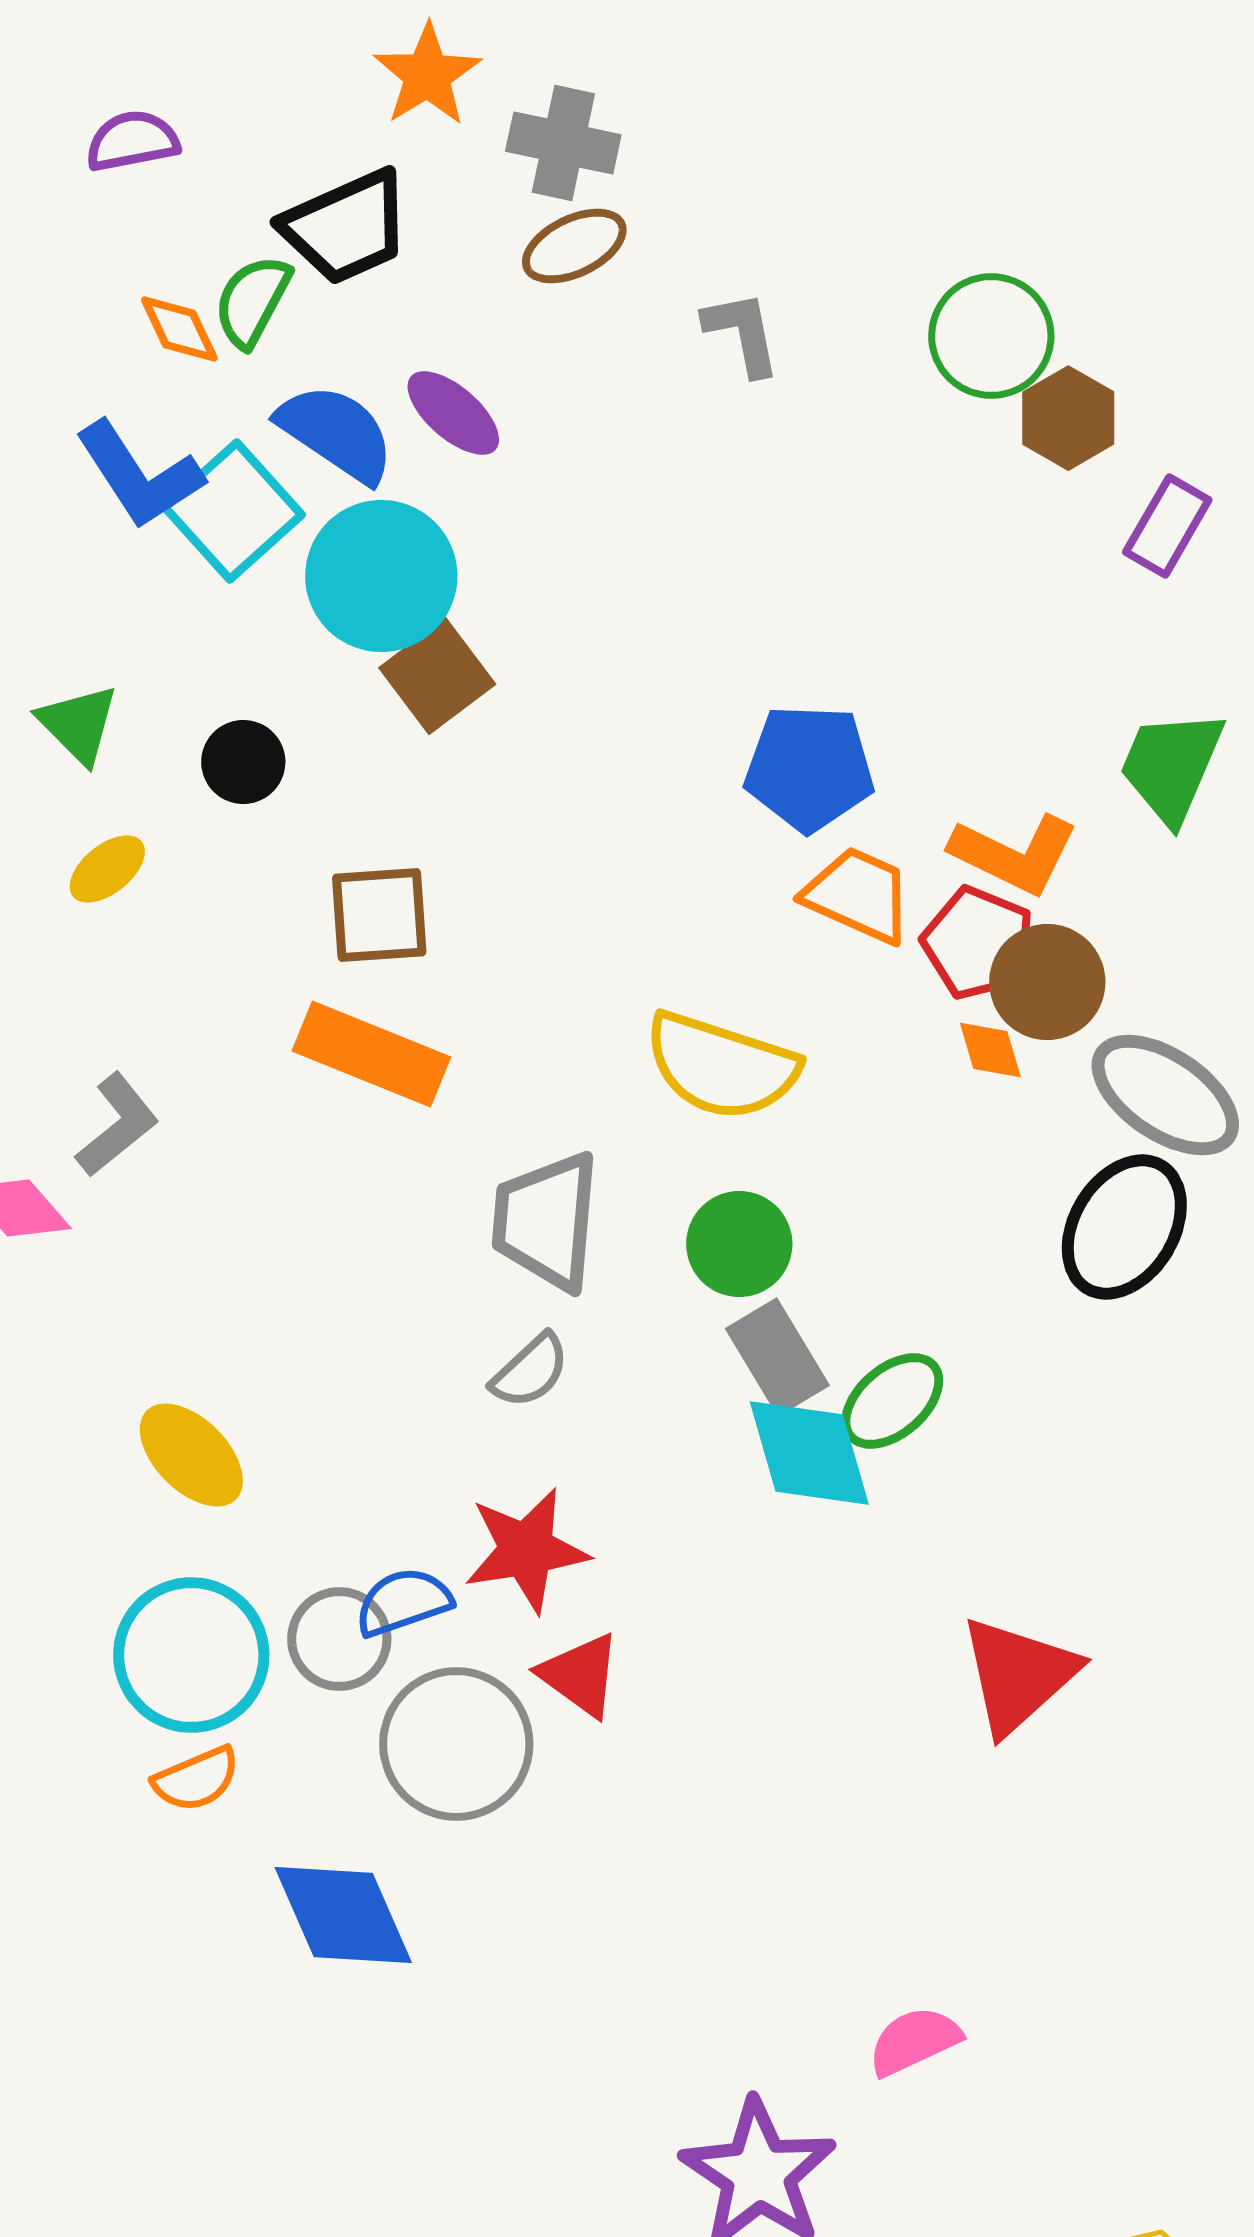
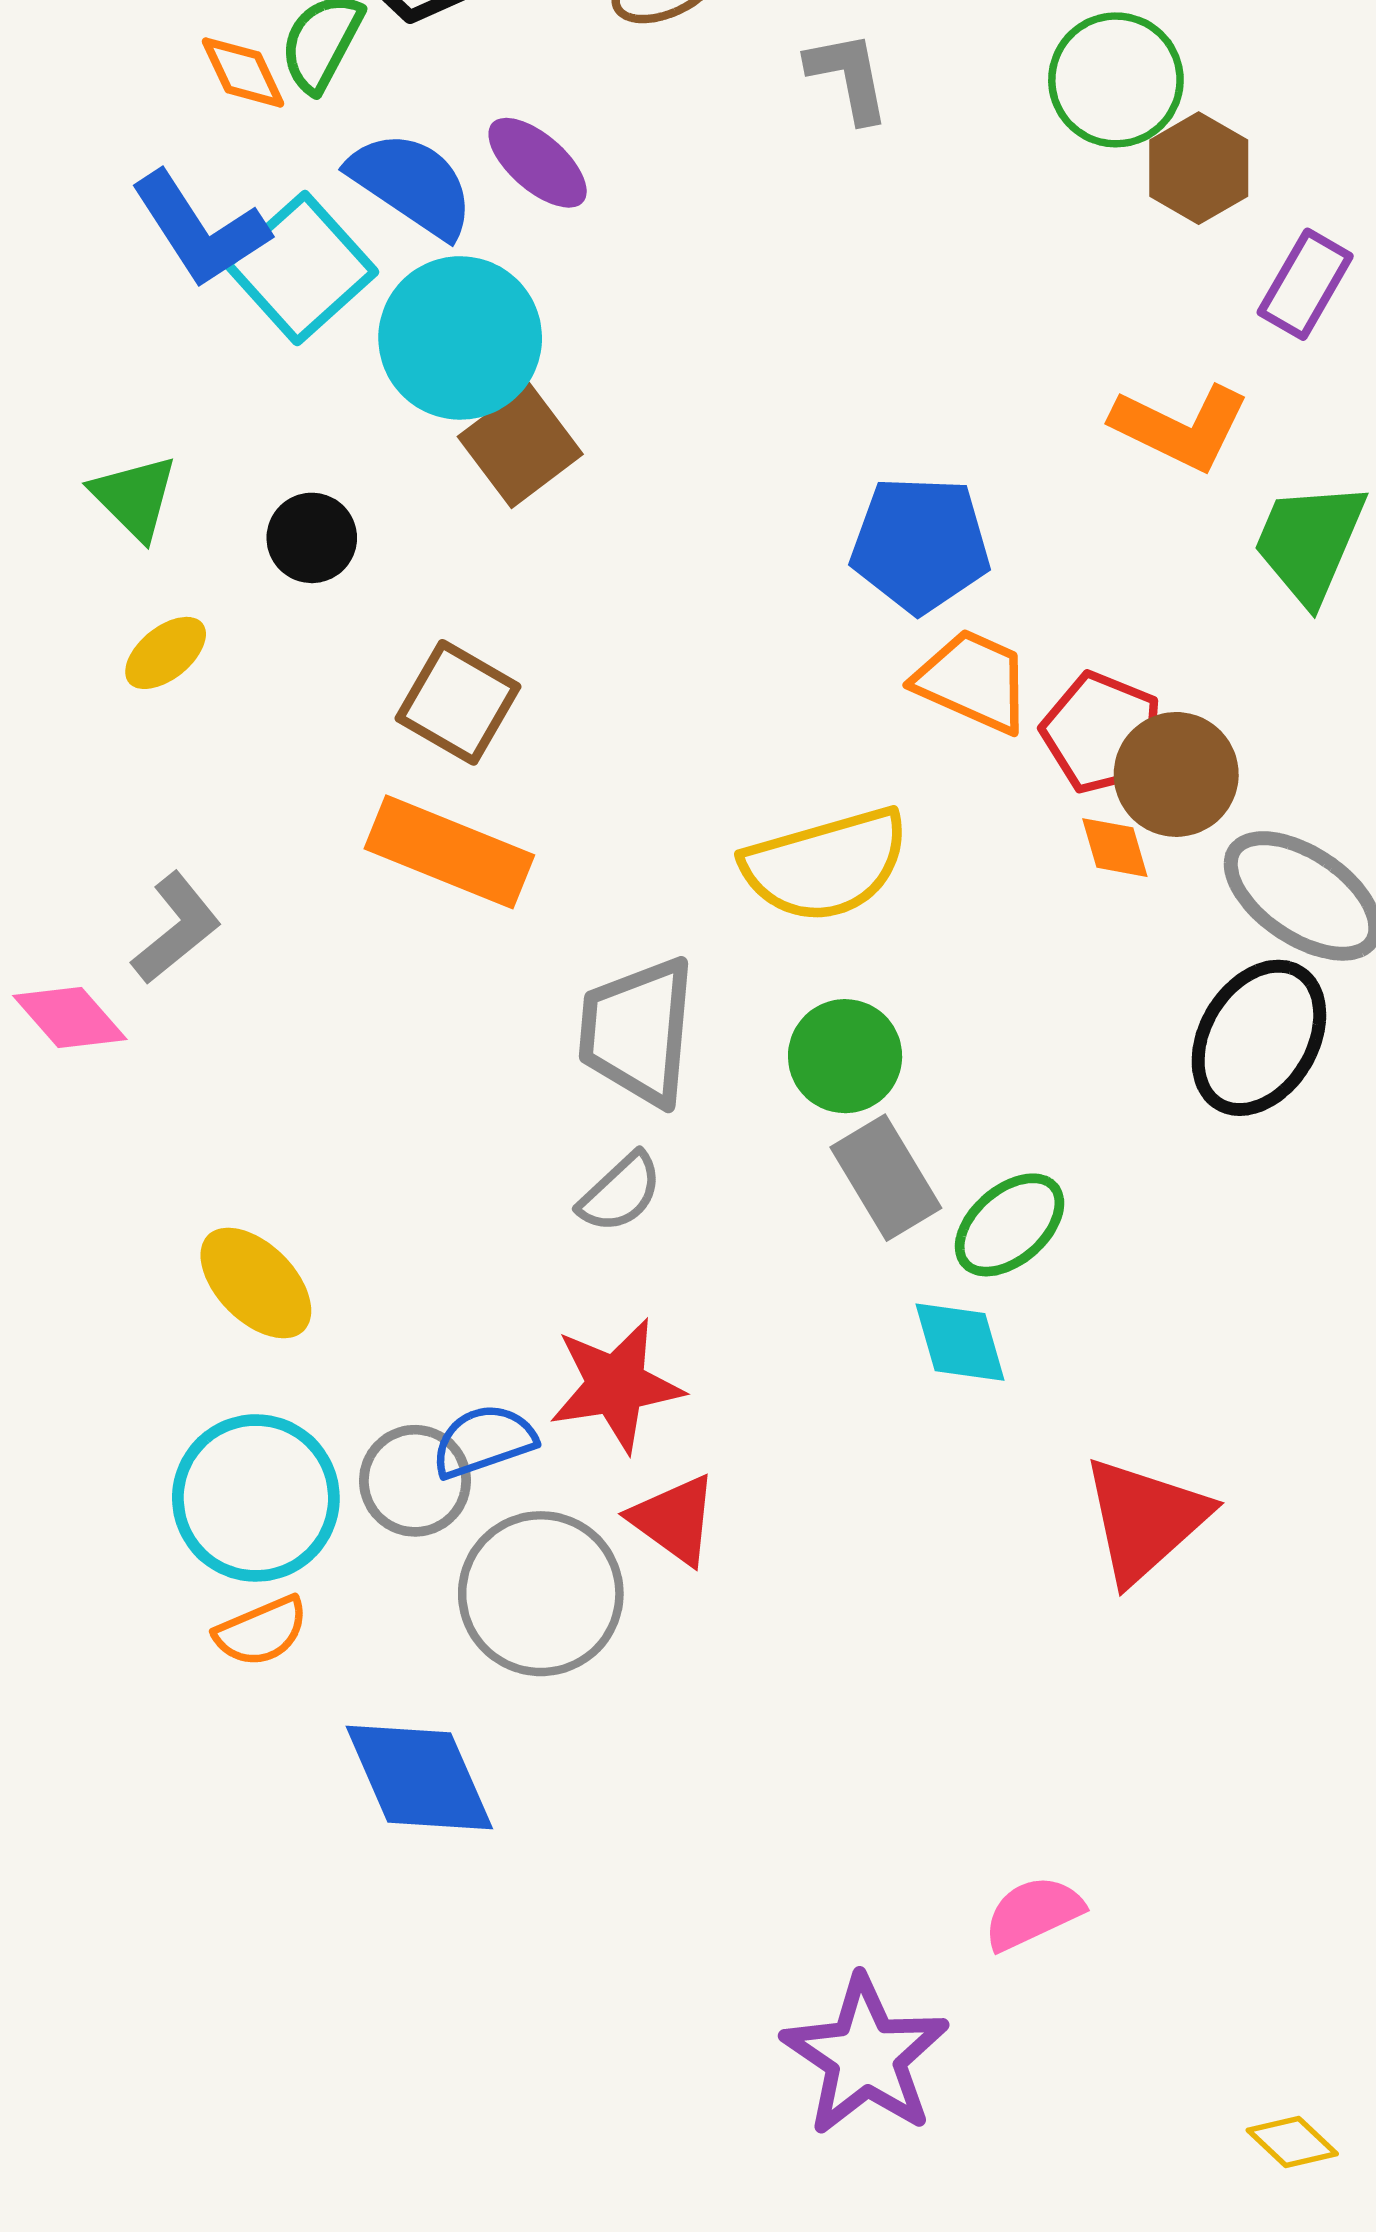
orange L-shape: (1014, 854) -> (1180, 427), moved
brown square: (379, 915) -> (458, 702), turned 34
yellow semicircle: (721, 1066) -> (826, 865), turned -34
cyan diamond: (809, 1453) -> (960, 1342), moved, size x0.7

